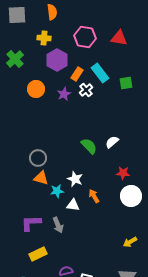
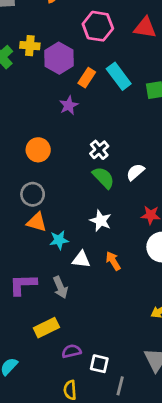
yellow cross: (44, 38) -> (30, 46), moved
orange circle: (36, 89) -> (38, 150), moved
white cross: (86, 90) -> (99, 150), moved
white star: (75, 179) -> (101, 221), moved
orange arrow: (94, 196) -> (113, 261), moved
yellow rectangle: (38, 254) -> (46, 328), moved

